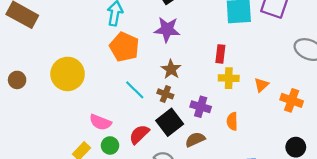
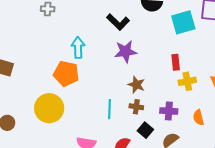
orange pentagon: (124, 47) -> (66, 74), moved
cyan line: (135, 90) -> (109, 109), turned 60
black square: (170, 122) -> (145, 130), size x0.7

